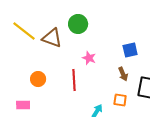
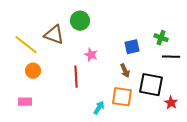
yellow line: (24, 31) -> (26, 45), moved
orange circle: (38, 79) -> (33, 71), moved
orange square: (120, 100) -> (122, 97), size x1.5

